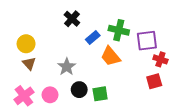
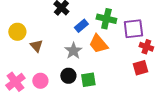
brown triangle: (29, 64) -> (36, 46), moved
gray star: (67, 67) -> (73, 51), moved

